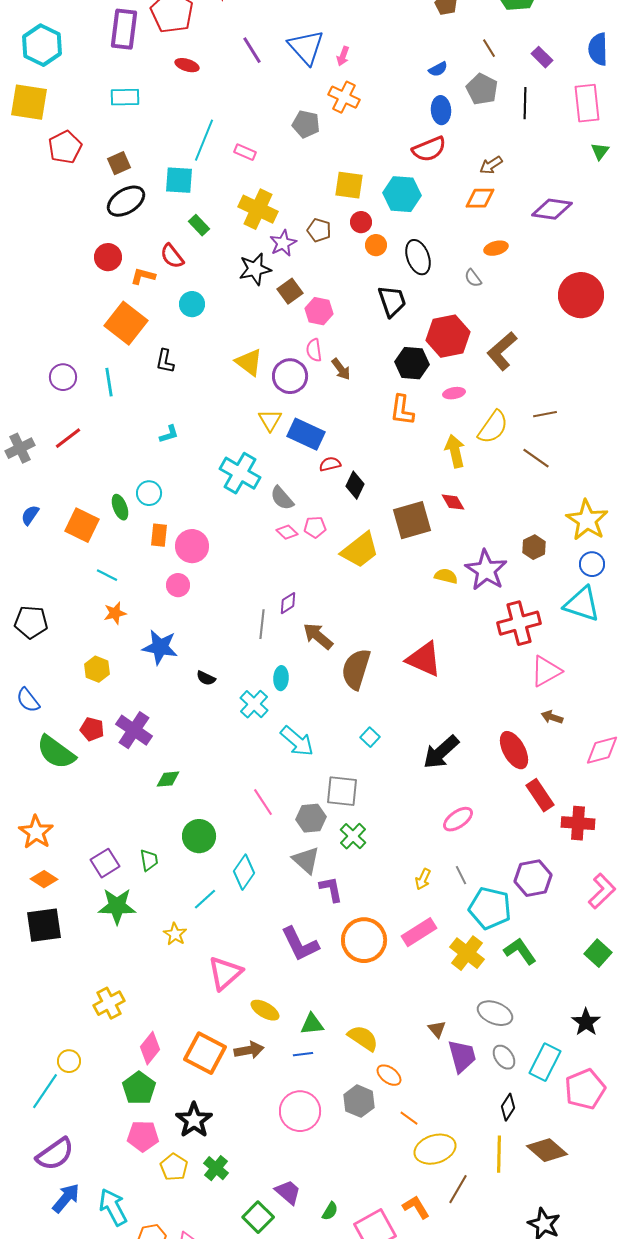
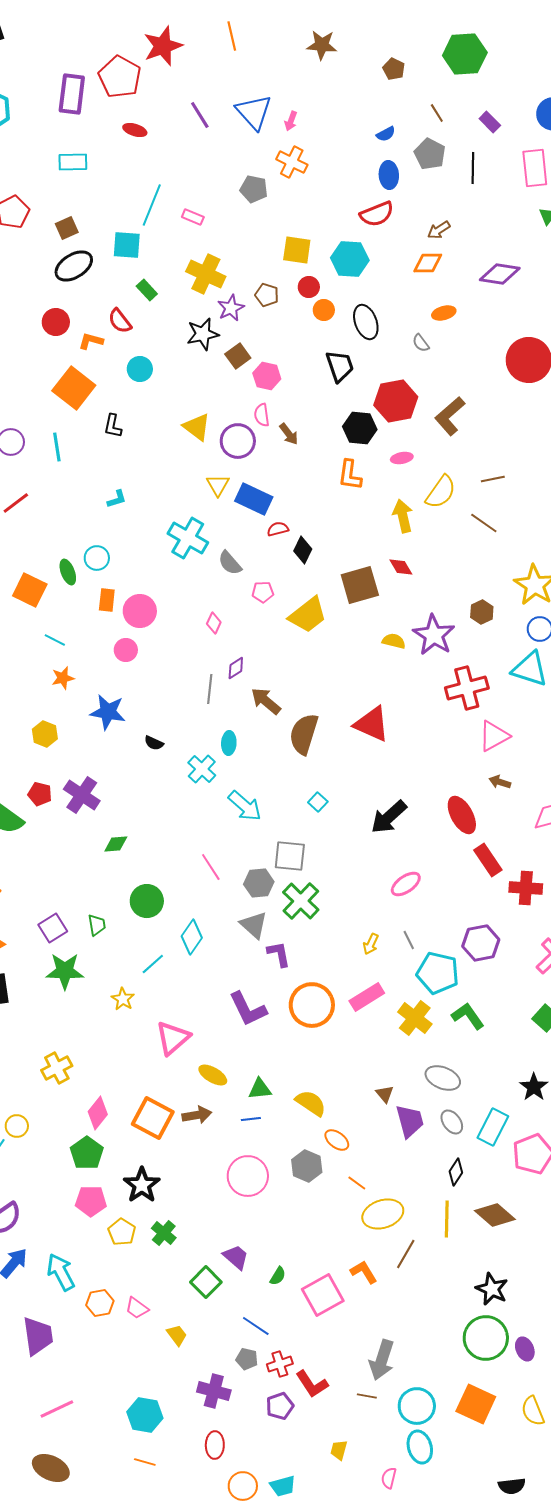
pink diamond: (287, 532) -> (214, 623), moved, turned 70
green cross: (353, 836) -> (301, 901), size x1.4

